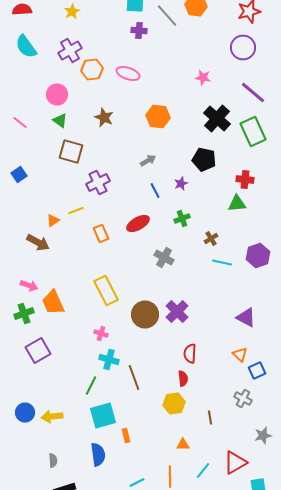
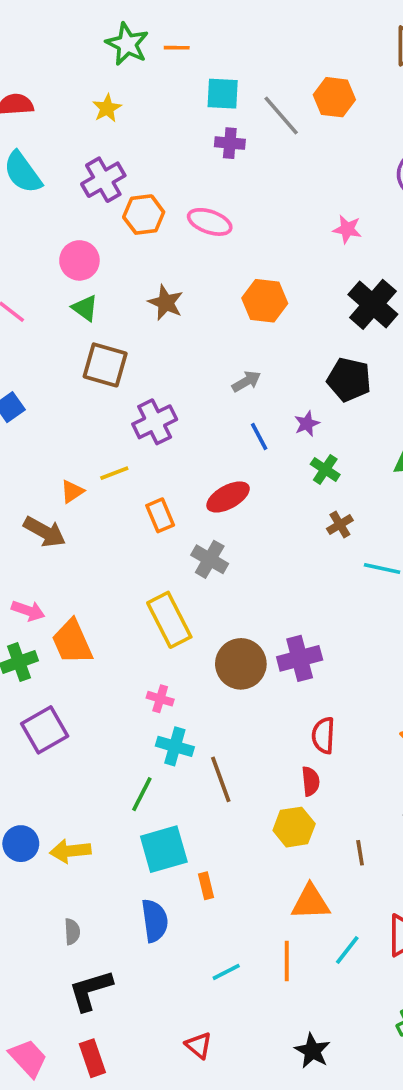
green cross: (182, 218) -> (325, 469), moved, turned -35
brown cross: (211, 238) -> (340, 524), moved
gray cross: (164, 258) -> (210, 559), moved
purple cross: (177, 312) -> (300, 658), turned 30
orange triangle: (183, 444) -> (311, 902), size x1.6

